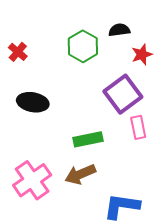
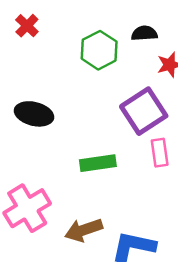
red cross: (18, 52) -> (27, 26), moved
brown arrow: (80, 174) -> (84, 230), moved

